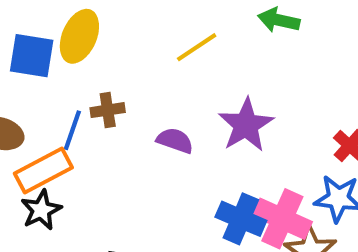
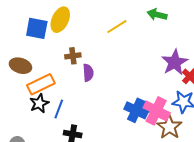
purple star: (246, 125) -> (175, 62), moved
blue line: (72, 130) -> (59, 109), moved
purple semicircle: (175, 141) -> (88, 73), moved, turned 66

